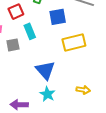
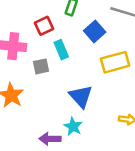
blue square: (58, 17) -> (95, 31), turned -30
cyan star: (47, 94) -> (73, 126), moved

